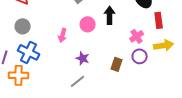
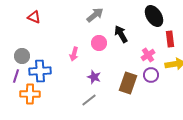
black arrow: (110, 15) -> (121, 34), turned -30
gray circle: (23, 26) -> (22, 56), moved
blue cross: (29, 52) -> (40, 71), turned -30
brown rectangle: (117, 64) -> (128, 83), size x1.5

